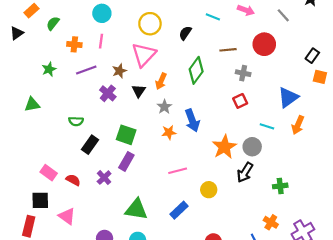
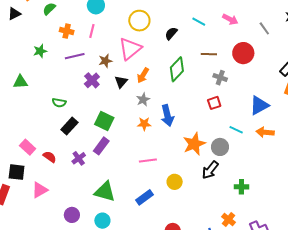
orange arrow: (298, 125) -> (265, 132), turned 66
pink triangle: (67, 216) -> (40, 190), turned 48

